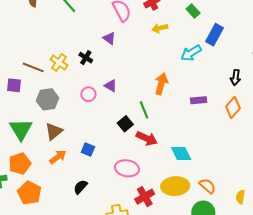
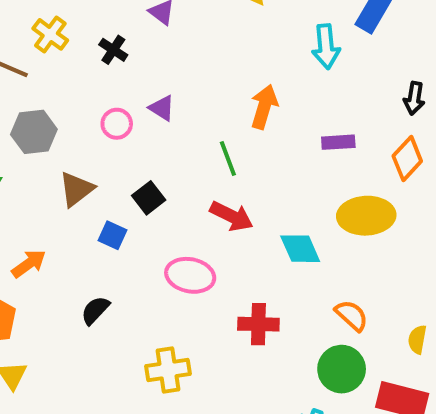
cyan arrow: (191, 53) -> (326, 47), turned -65
yellow cross: (59, 62) -> (50, 34), moved
black square: (125, 124) -> (149, 198), moved
brown triangle: (54, 131) -> (76, 189), moved
orange arrow: (58, 157) -> (29, 264), moved
yellow ellipse: (175, 186) -> (366, 216), moved
red cross: (145, 197) -> (258, 324), moved, turned 30

